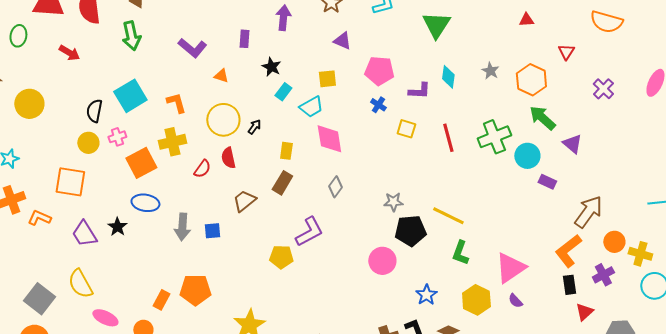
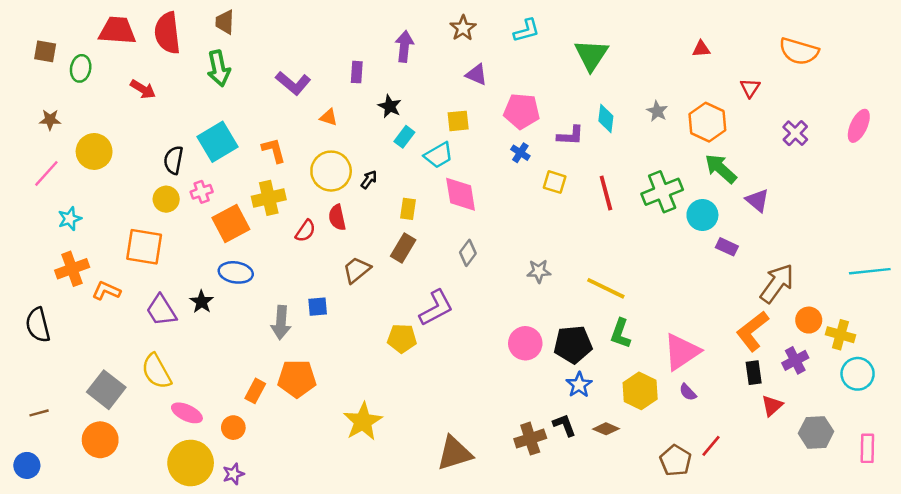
gray arrow: (182, 227) -> (281, 323), moved
black pentagon: (410, 231) -> (573, 344), moved

